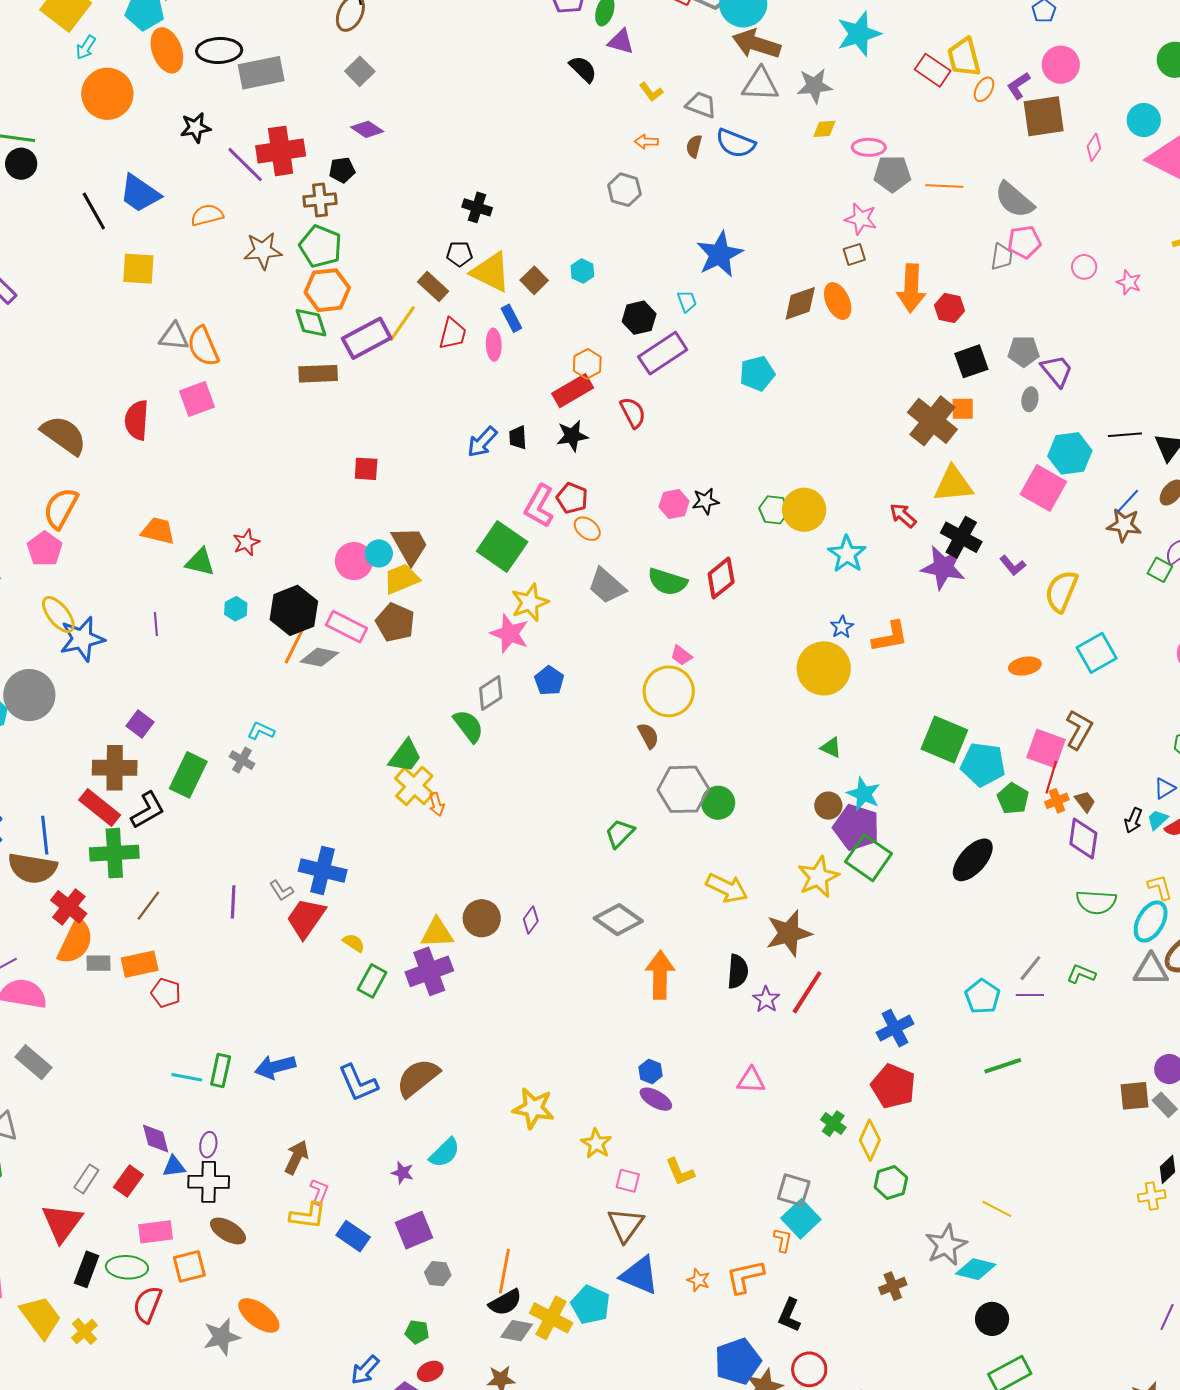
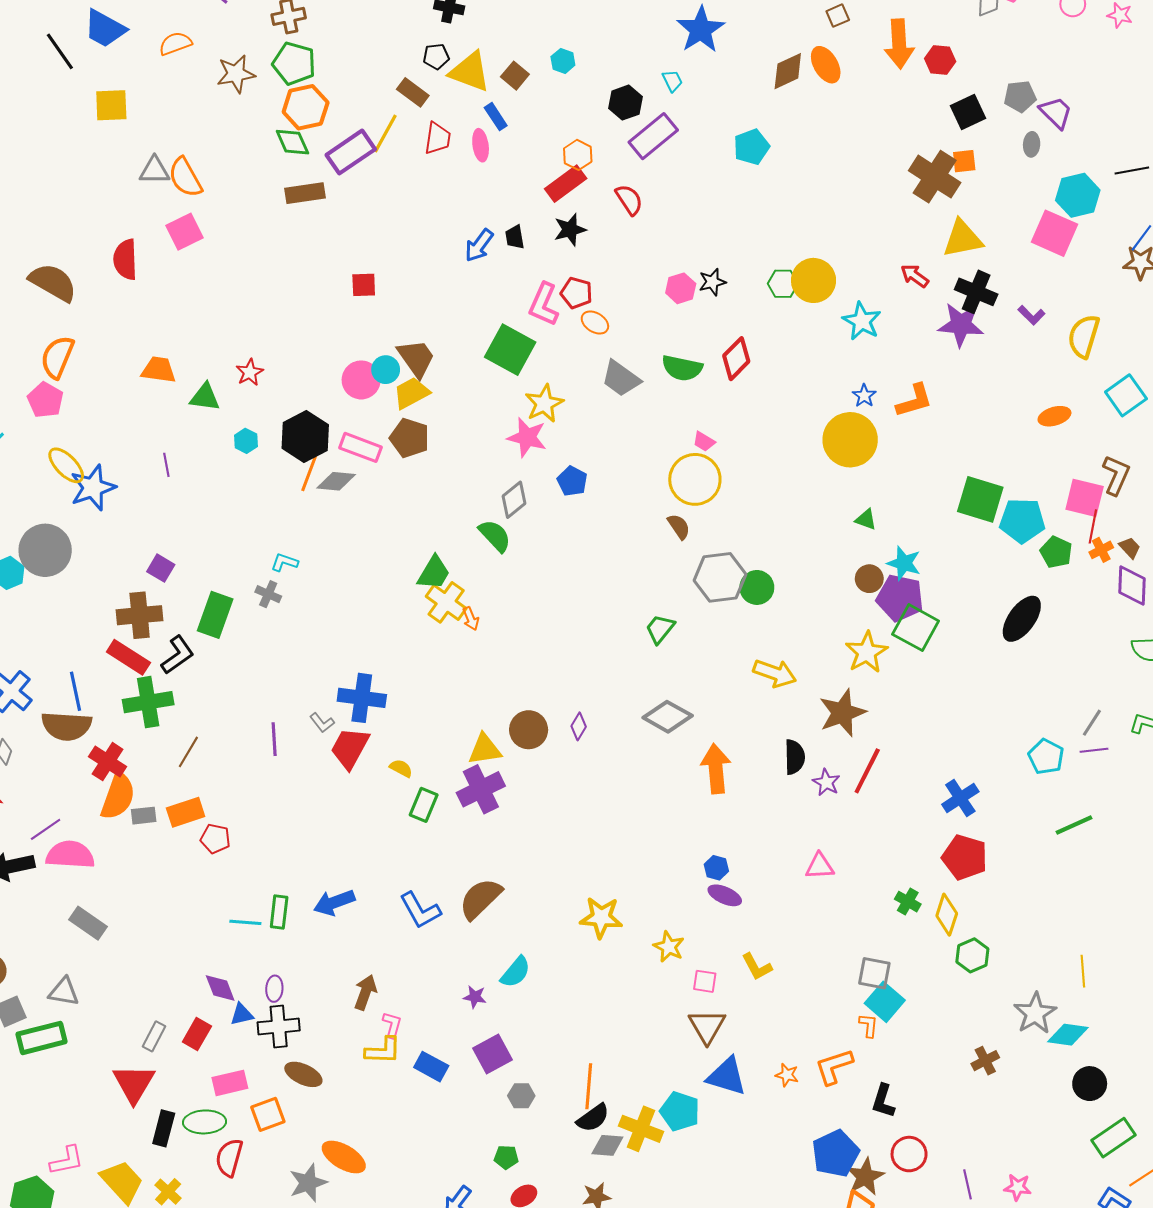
yellow line: (997, 1209) -> (1083, 971), turned 64

